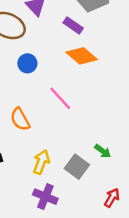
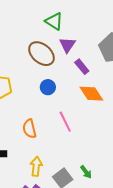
purple rectangle: (73, 25) -> (82, 67), moved
yellow arrow: (41, 162) -> (36, 166), turned -30

